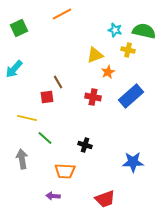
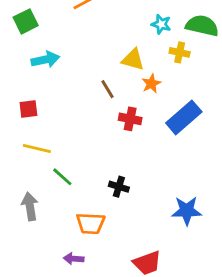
yellow triangle: (95, 55) -> (133, 60), turned 36
cyan arrow: (14, 69) -> (45, 60), moved, turned -144
brown line: (58, 82) -> (108, 89), moved
red square: (47, 97) -> (28, 109), moved

